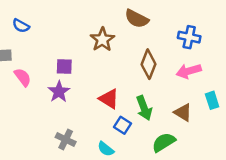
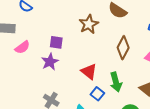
pink semicircle: (23, 77) -> (22, 47), turned 84

